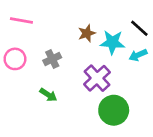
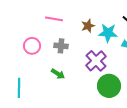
pink line: (21, 21) -> (54, 19), moved
gray cross: (52, 59) -> (61, 46), turned 32

